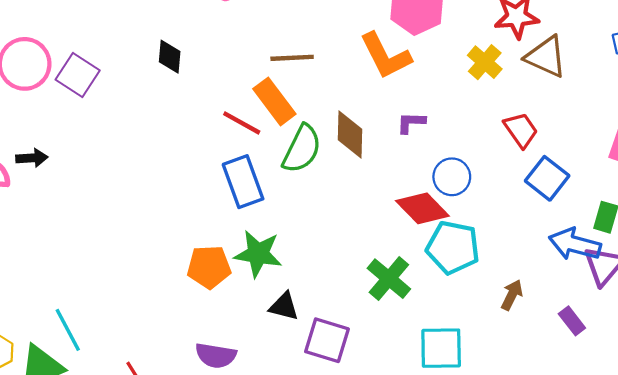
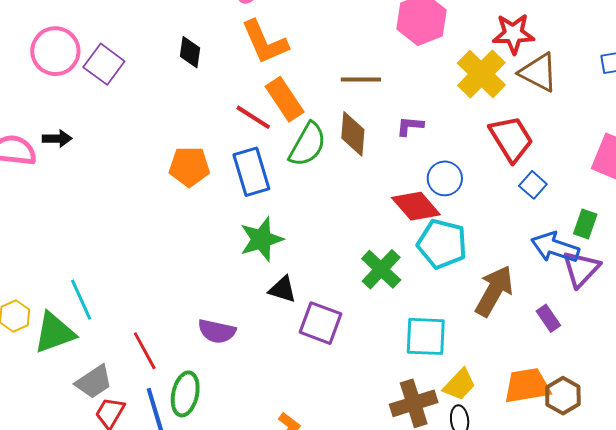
orange L-shape: (386, 56) -> (265, 42), moved
brown line: (292, 58) -> (361, 79), moved
yellow cross: (485, 62) -> (481, 74), size x1.5
red trapezoid: (521, 130) -> (511, 139), size x1.4
blue square: (547, 178) -> (533, 185), size x0.7
green star: (258, 254) -> (261, 239), turned -30
orange pentagon: (209, 267) -> (189, 167), moved
brown arrow: (512, 295) -> (494, 291), size x1.8

